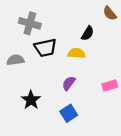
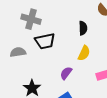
black semicircle: (88, 33) -> (83, 28), turned -32
yellow semicircle: (76, 53) -> (84, 53), moved, turned 112

